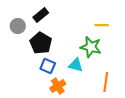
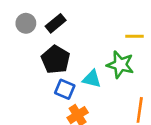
gray circle: (18, 26) -> (26, 23), moved
cyan triangle: (76, 65) -> (92, 79), moved

